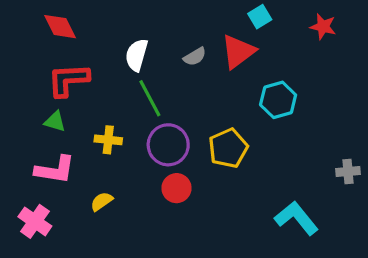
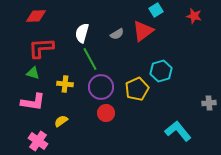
red diamond: (60, 27) -> (36, 16), turned -65
cyan hexagon: (278, 100) -> (161, 71), moved
pink cross: (35, 221) -> (38, 141), moved

